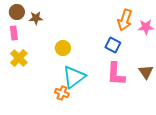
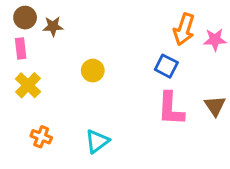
cyan triangle: (74, 77) -> (97, 141), moved, size x0.7
orange cross: (62, 93) -> (41, 137), moved

